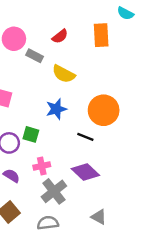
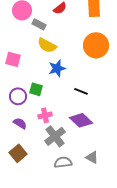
yellow semicircle: (64, 74) -> (47, 45), moved
orange circle: (104, 110) -> (96, 45), moved
gray semicircle: (48, 223) -> (63, 162), moved

